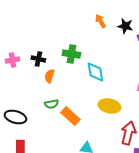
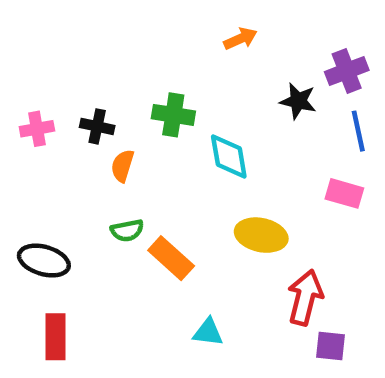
orange arrow: (100, 21) -> (240, 39), turned 96
black star: (125, 26) -> (298, 101), moved

